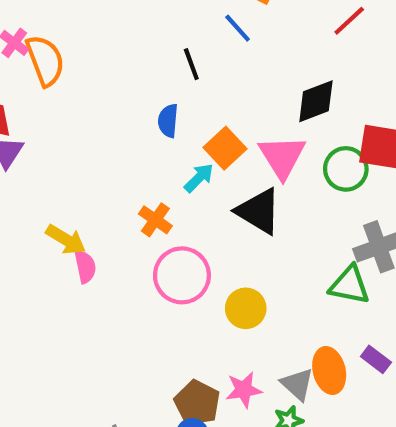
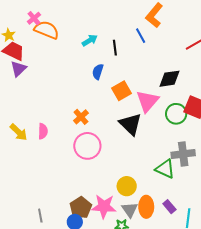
orange semicircle: (45, 60) -> (47, 30), turned -60
cyan arrow: (199, 178) -> (90, 40), moved
yellow arrow: (66, 239) -> (19, 132), moved
yellow circle: (246, 308) -> (127, 186), moved
pink star: (244, 390) -> (104, 206), size x1.4

